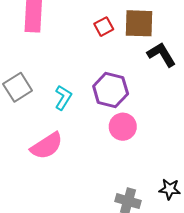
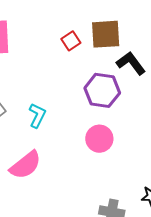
purple hexagon: (111, 90) -> (102, 90), moved

